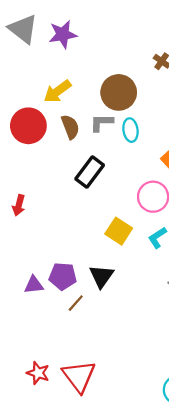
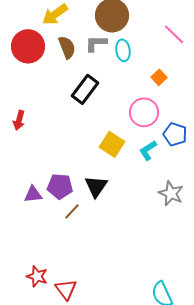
red triangle: (79, 376) -> (66, 289), moved, size x0.7

